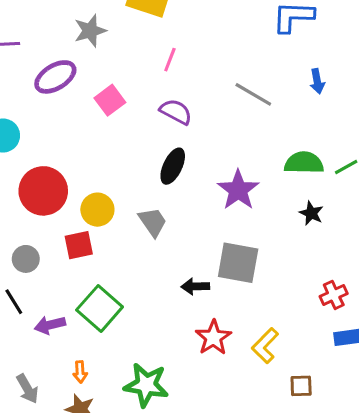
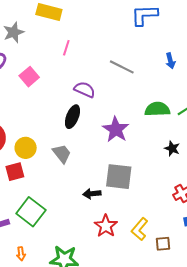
blue arrow: (317, 81) -> (170, 61), moved
purple semicircle: (176, 112) -> (85, 90), moved
black star: (311, 213) -> (172, 148), moved
brown square: (301, 386) -> (163, 244), moved

